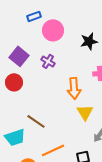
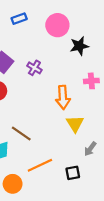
pink circle: (53, 30) -> (57, 25), moved

